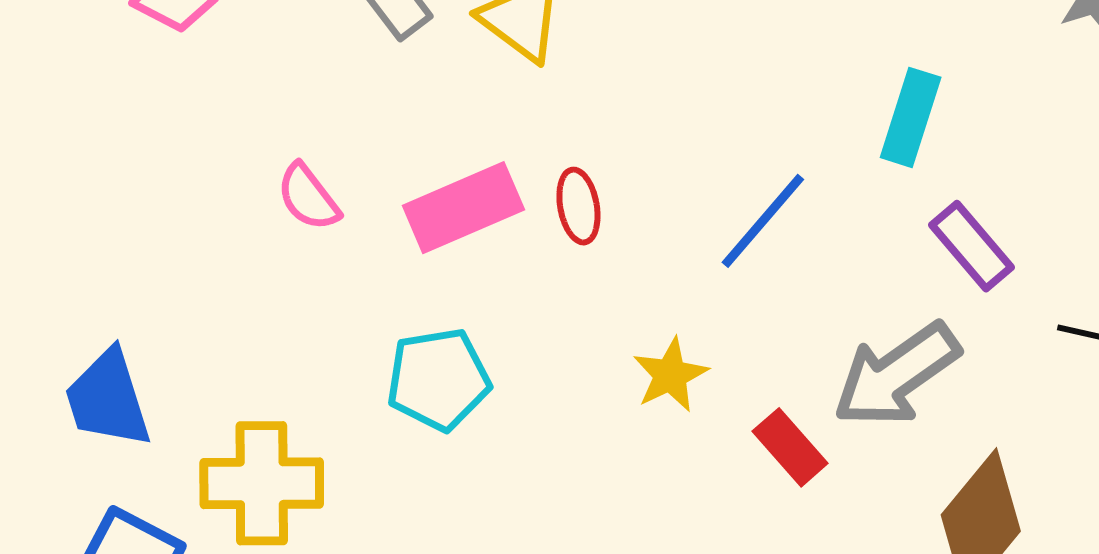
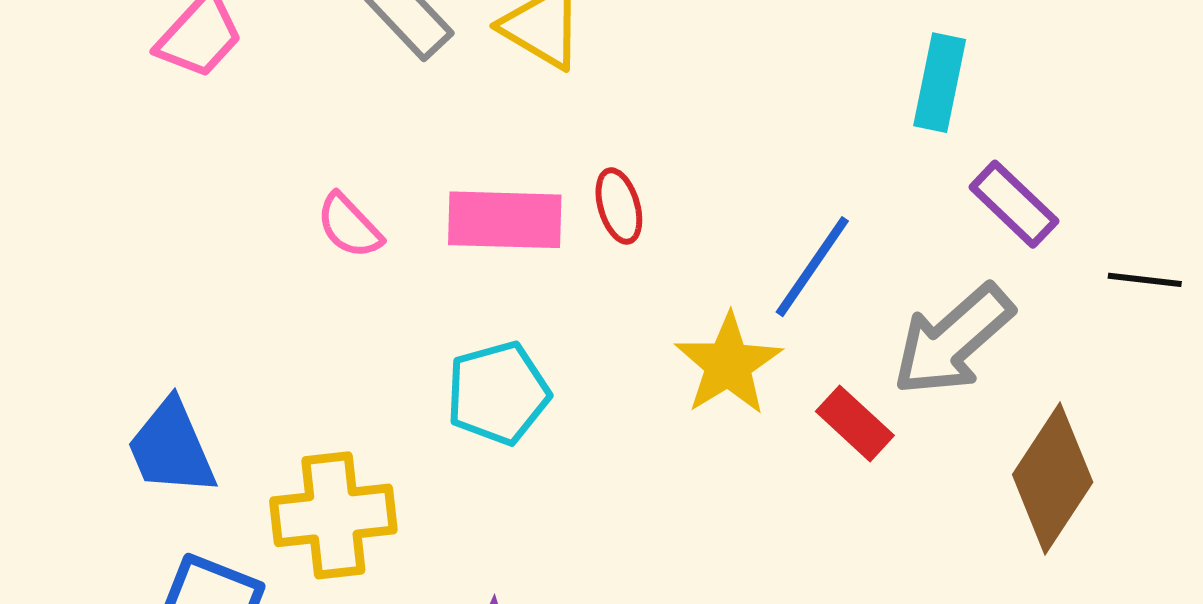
pink rectangle: (463, 208) -> (505, 220), turned 31
blue line: (763, 221) -> (812, 267), moved
yellow star: (670, 375) -> (728, 364), size x1.4

